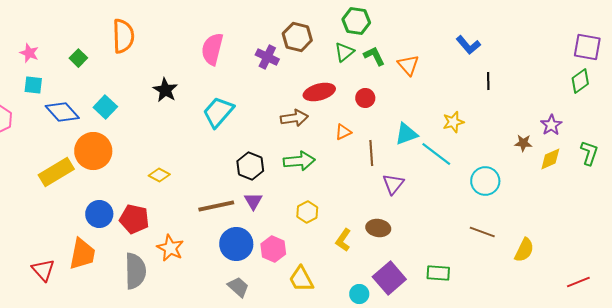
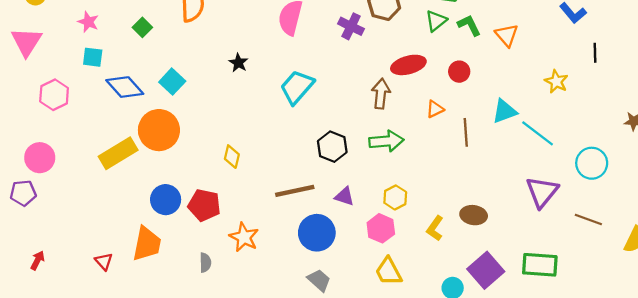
black star: (165, 90) -> (238, 63), size x0.7
brown arrow: (294, 118) -> (381, 94), turned -76
yellow star: (453, 122) -> (556, 82), moved, turned -30
yellow diamond: (159, 175) -> (232, 157), turned 75
purple triangle: (393, 184) -> (542, 192), moved, size x1.4
purple triangle: (253, 201) -> (344, 196), moved, turned -42
pink hexagon: (273, 249) -> (381, 228), moved
red triangle: (43, 270) -> (104, 261), size x0.7
gray semicircle: (135, 271) -> (205, 263), size x0.5
green rectangle: (438, 273) -> (540, 265), size x1.4

